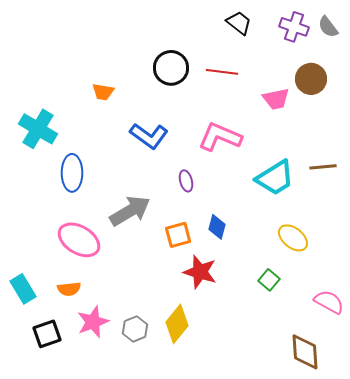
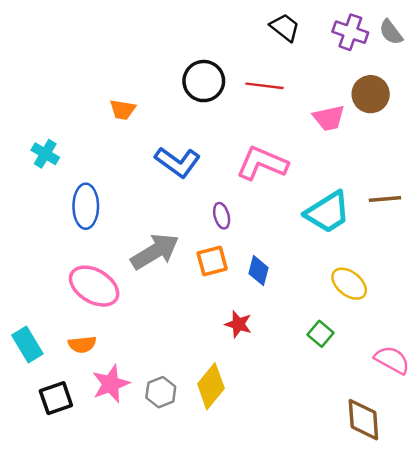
cyan cross: (38, 129) -> (45, 154), size x0.6
orange square: (178, 235) -> (212, 261), moved
red star: (200, 272) -> (238, 324), size x0.7

